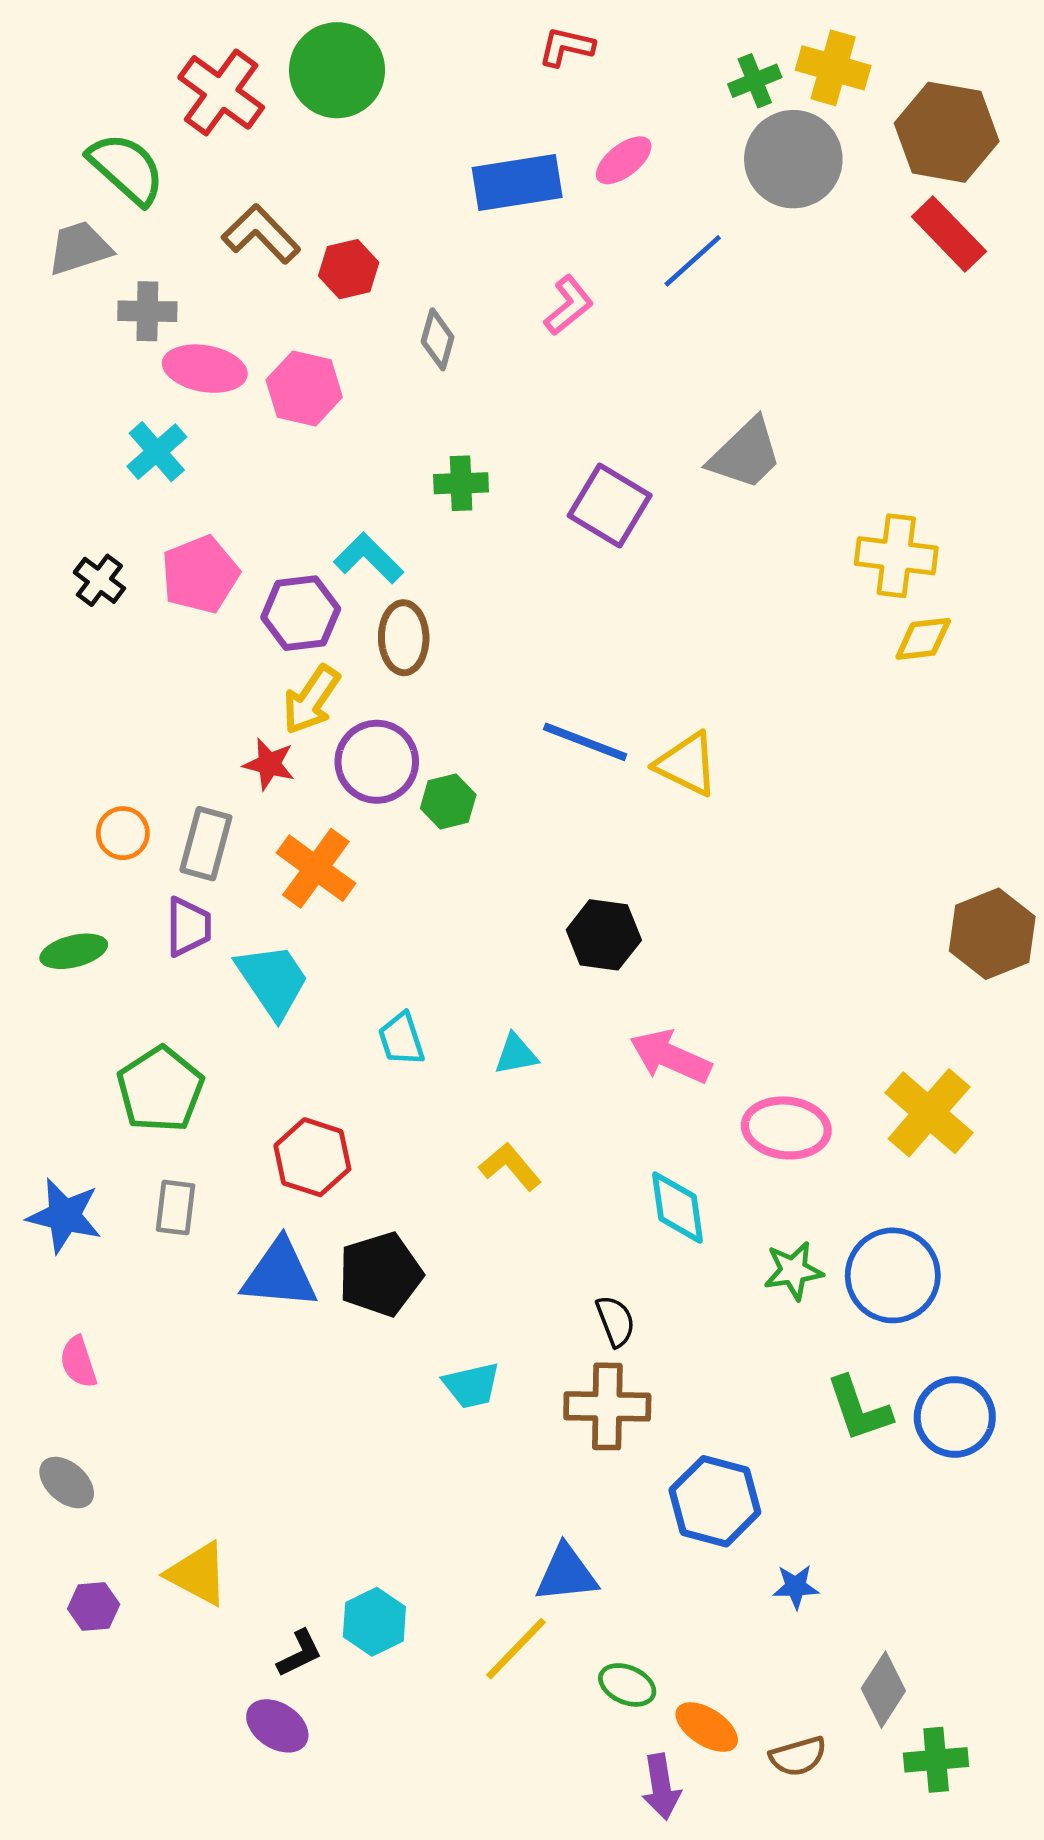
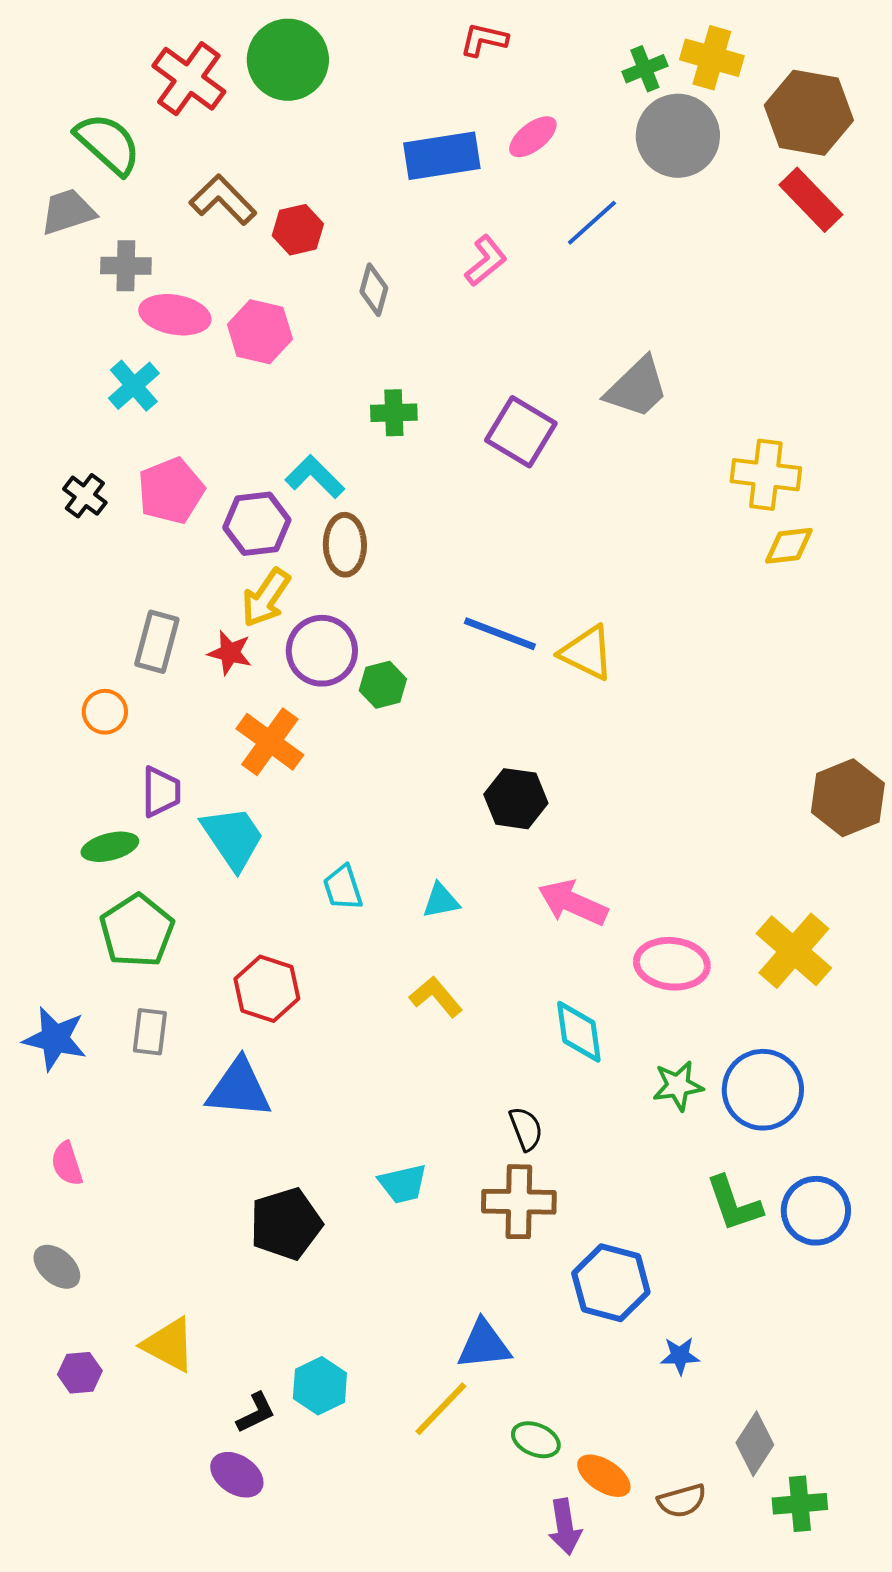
gray rectangle: (206, 844) -> (157, 642), moved
green ellipse: (74, 951) -> (110, 847), moved
black pentagon: (380, 1274) -> (286, 1224), moved

